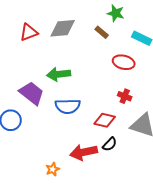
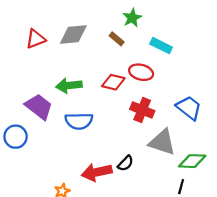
green star: (116, 13) -> (132, 18), turned 30
red cross: (125, 96) -> (142, 110), size x1.5
red diamond: (105, 120) -> (113, 82), moved

